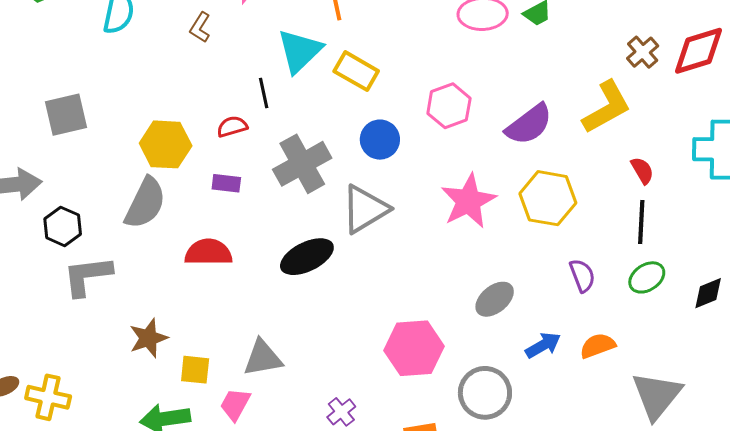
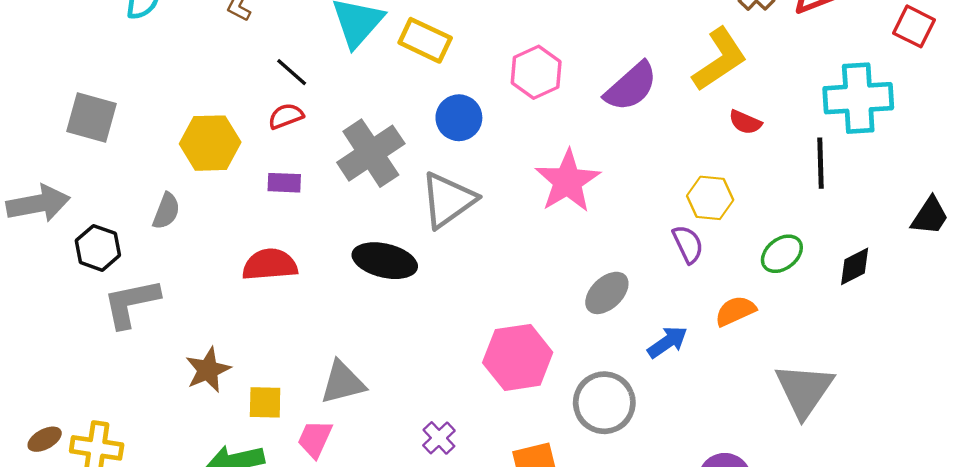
black line: (264, 93) -> (292, 72), moved, turned -32
gray square: (66, 115) -> (92, 118), turned 33
red semicircle: (642, 170) -> (745, 122), moved, turned 148
yellow hexagon: (548, 198) -> (710, 198), moved, size x0.7
gray semicircle: (145, 203) -> (166, 211), moved, size x0.6
black line: (641, 222) -> (820, 163), moved
black ellipse: (307, 257) -> (385, 261), turned 44
purple semicircle: (582, 275) -> (688, 244), moved
orange semicircle: (598, 346) -> (735, 311), moved

